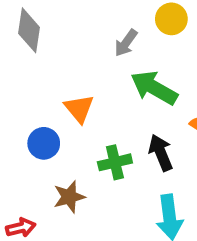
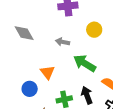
gray diamond: (29, 30) -> (24, 33), turned -40
gray arrow: (126, 43) -> (63, 42), moved, turned 64

